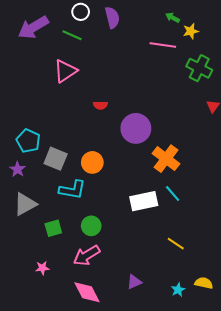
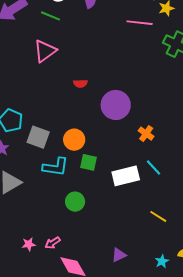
orange cross: (166, 159) -> (146, 134), size x0.6
green square: (53, 228) -> (89, 162), moved, turned 30
pink arrow: (87, 255) -> (53, 243), moved, size x0.6

